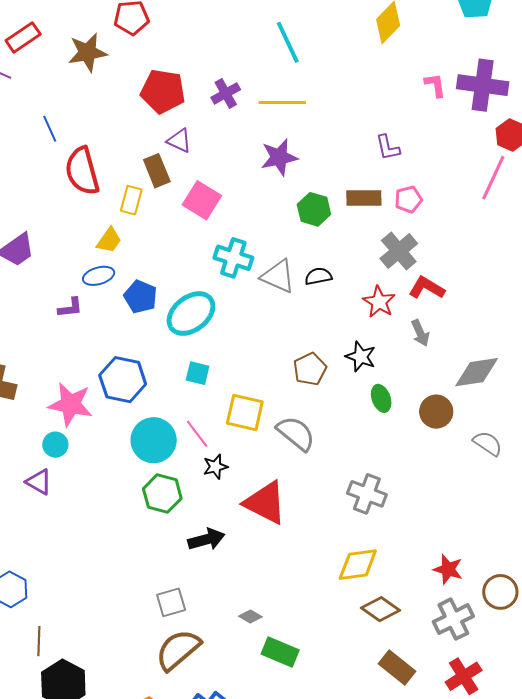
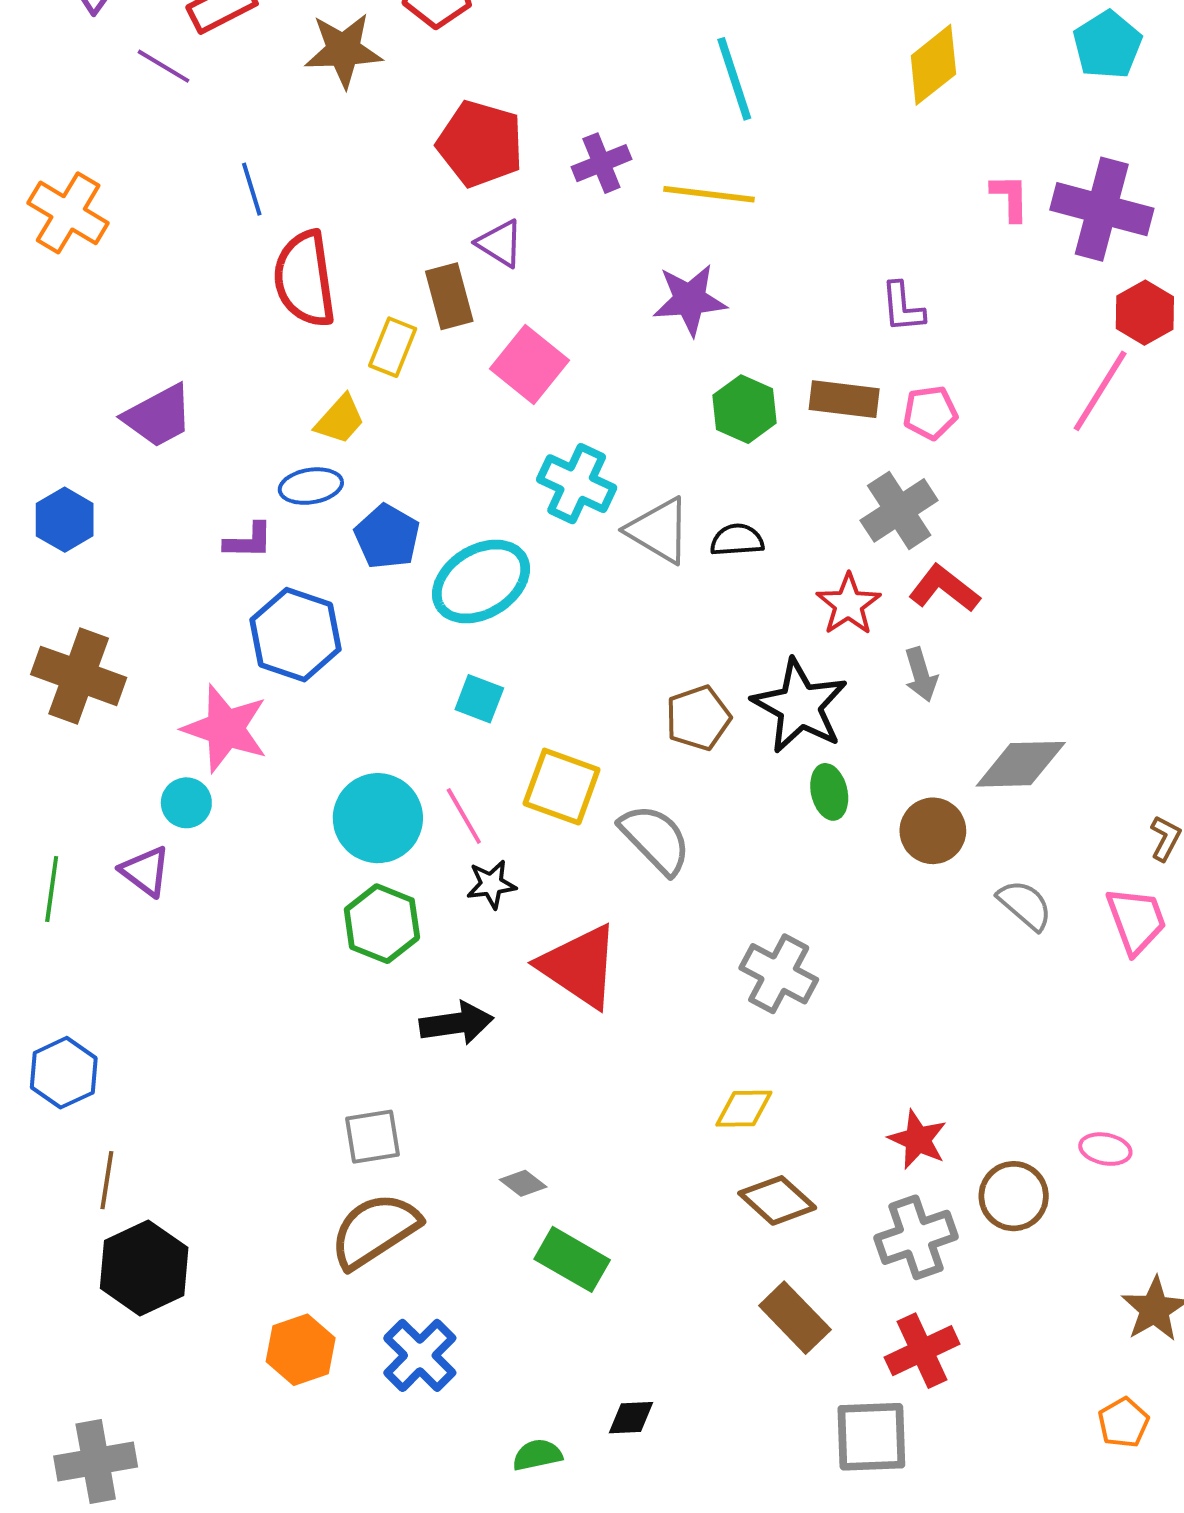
black star: (361, 357) -> (800, 706), size x1.6
blue hexagon: (123, 380) -> (295, 635), moved
yellow diamond: (358, 565) -> (744, 1109), size x0.7

